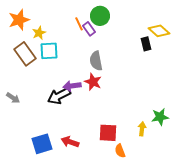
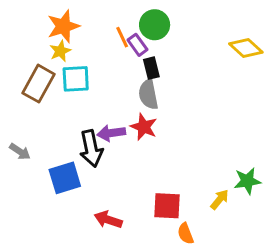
orange star: (19, 20) -> (63, 26), moved
black rectangle: (146, 44) -> (151, 68), moved
brown rectangle: (25, 54) -> (39, 84), turned 65
black arrow: (59, 96) -> (91, 148), turned -75
yellow arrow: (142, 129) -> (220, 200), turned 32
blue square: (42, 144) -> (65, 178), moved

